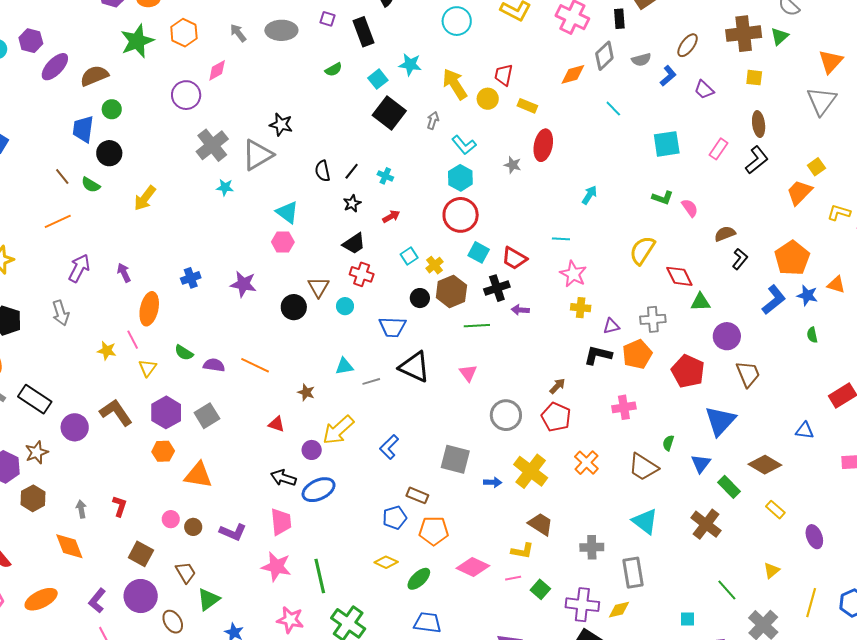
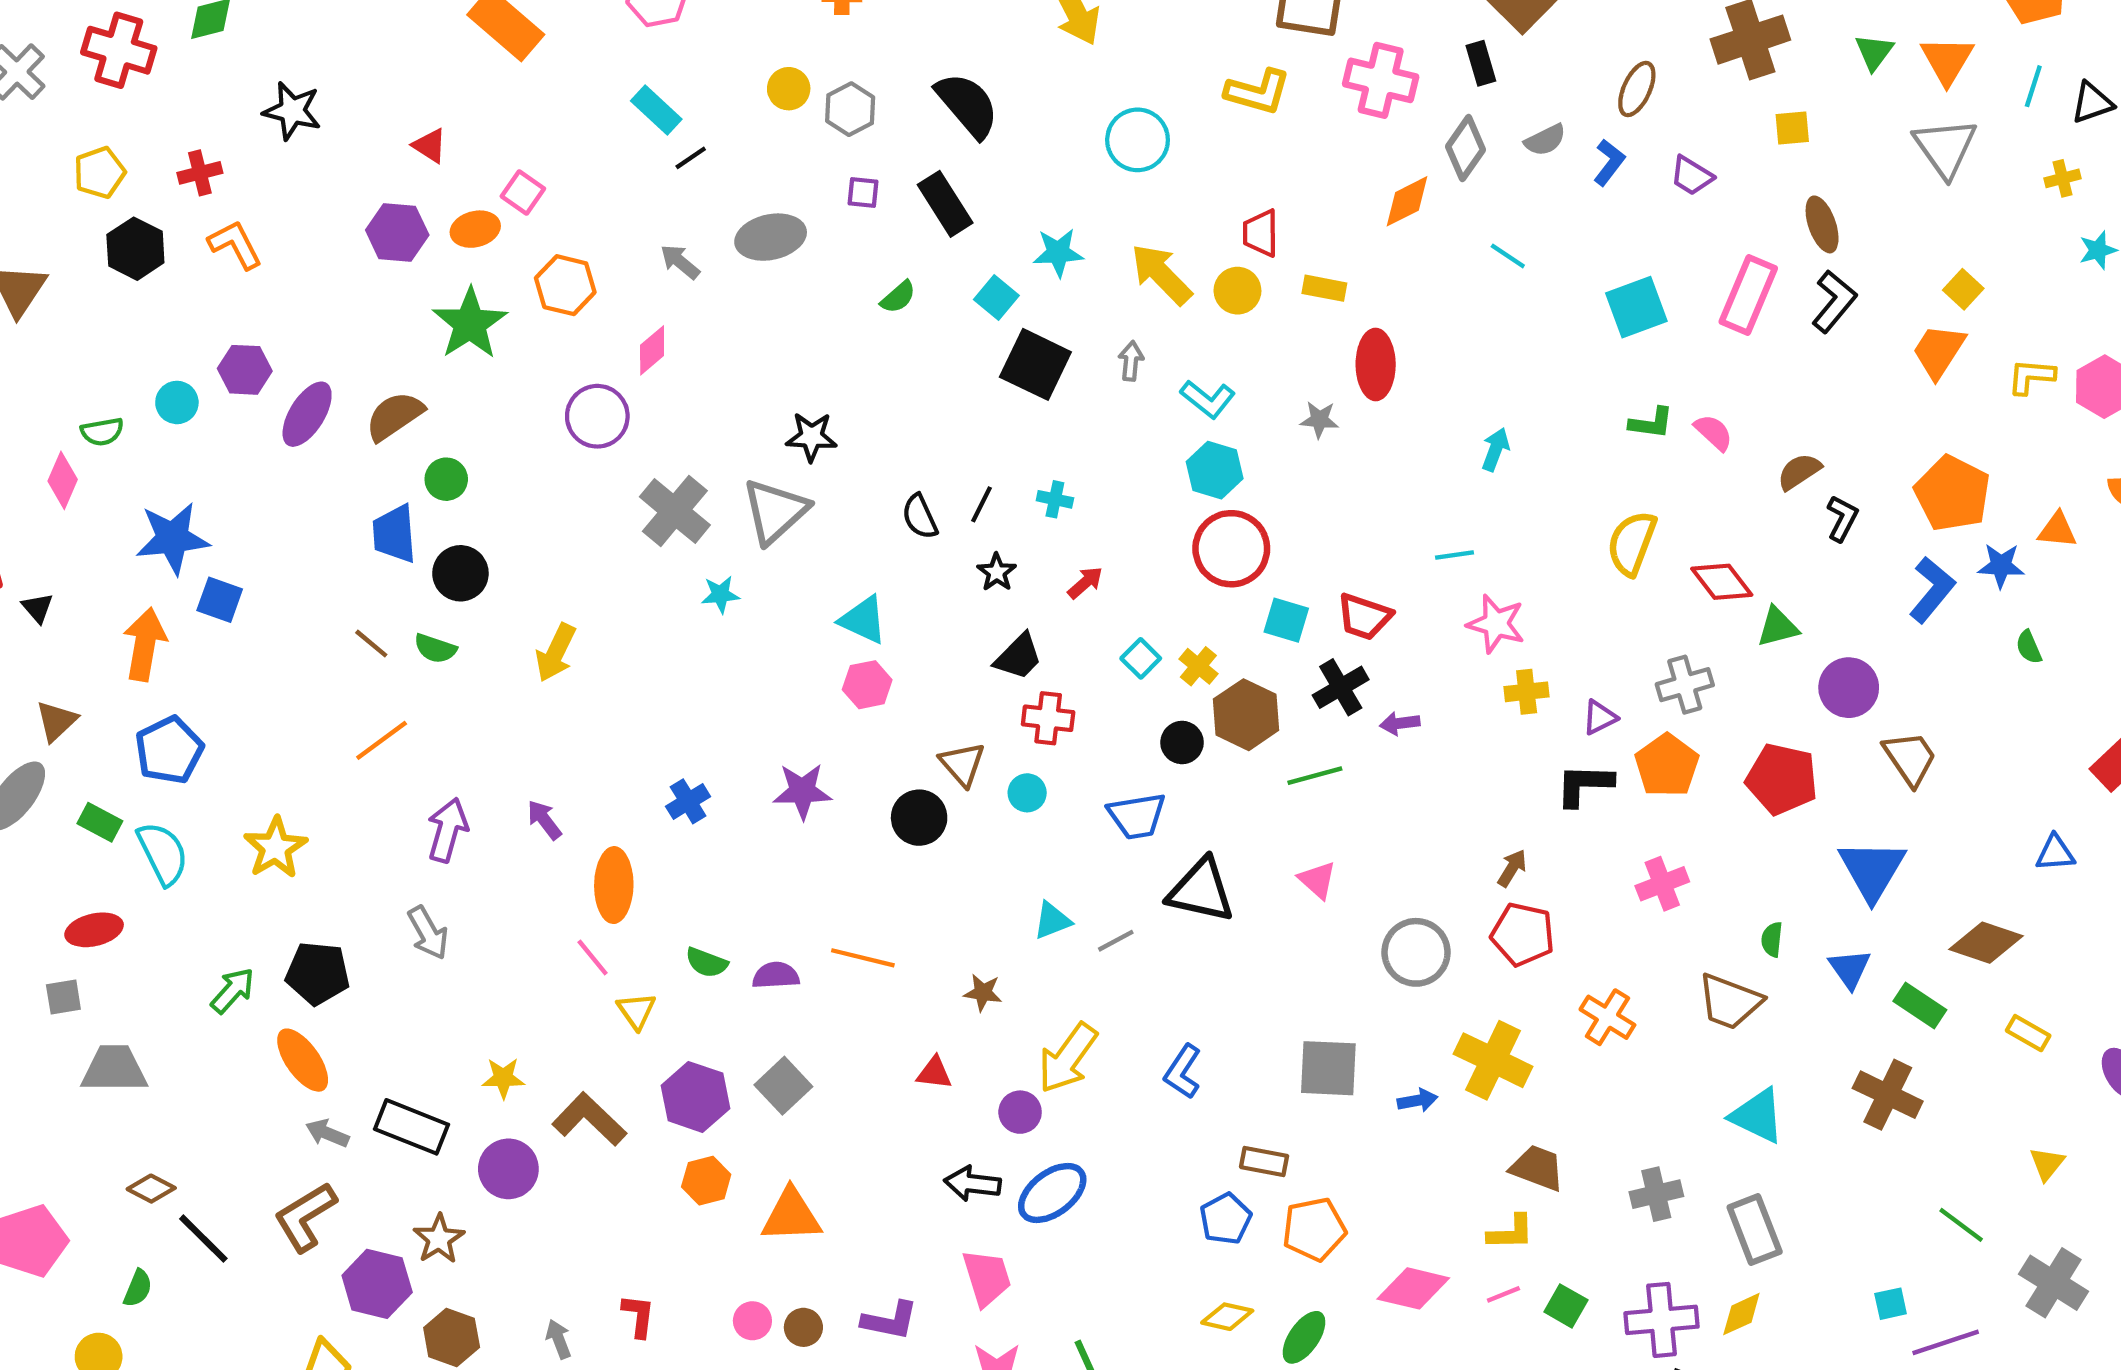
green triangle: (780, 36) -> (1874, 52), moved
pink rectangle: (718, 149) -> (1748, 295), size x1.6
yellow star: (107, 351) -> (503, 1078), moved

